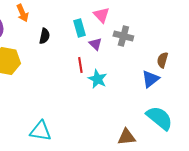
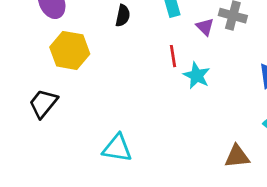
purple triangle: (95, 44) -> (205, 27), moved

